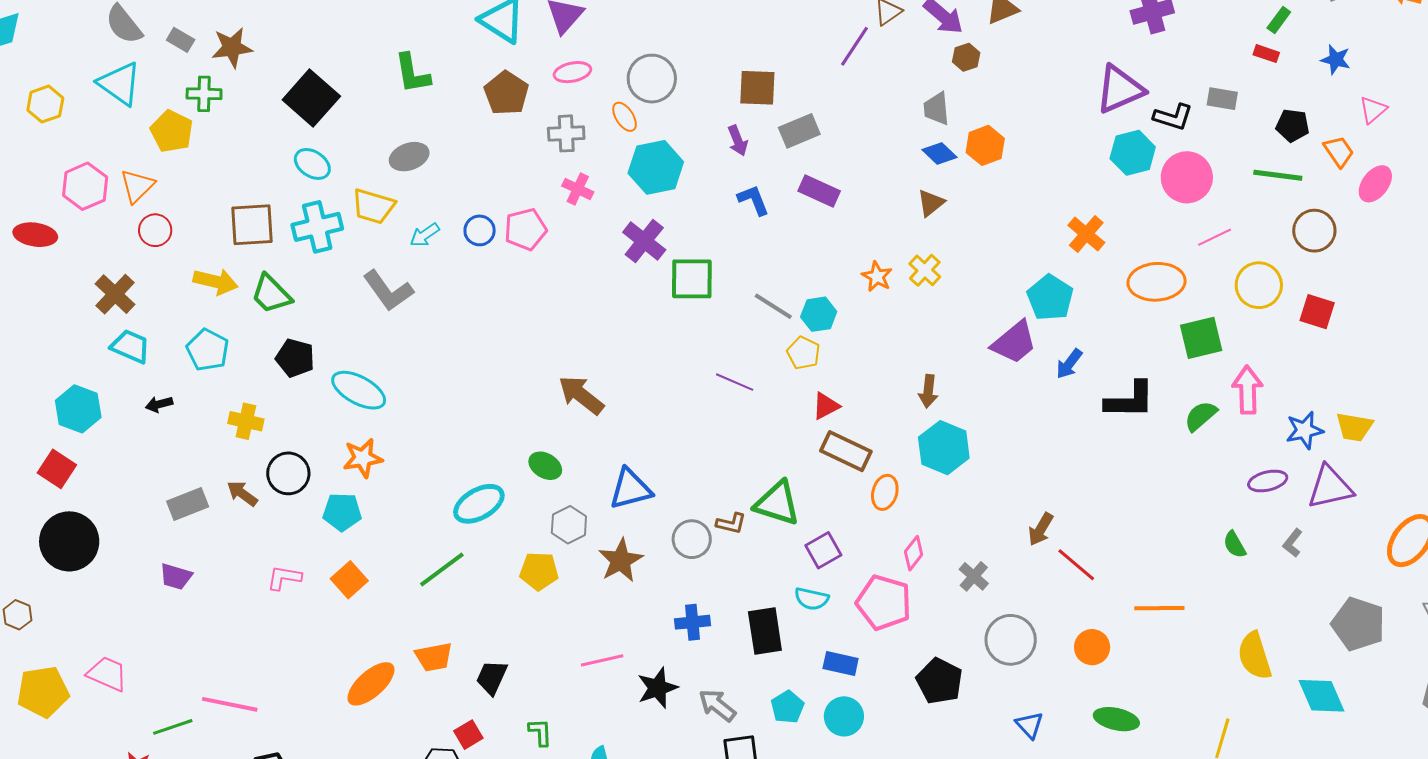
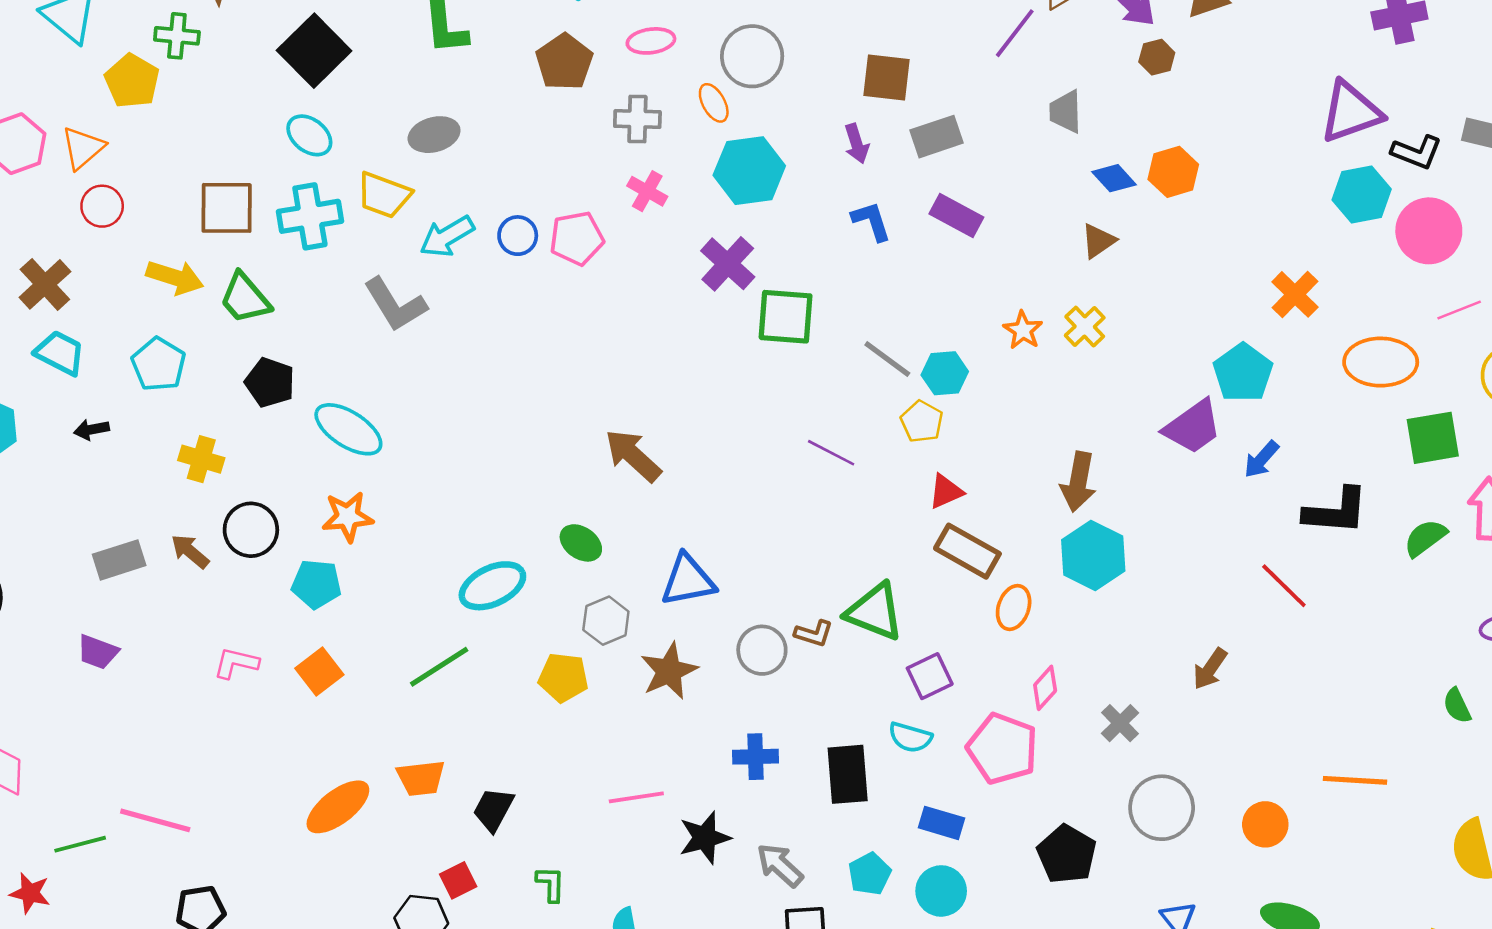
gray trapezoid: (936, 109) -> (1066, 111), moved
cyan arrow: (425, 235) -> (447, 236), size x1.4
brown arrow: (928, 391) -> (1078, 482), size x1.4
red line: (1076, 565) -> (1284, 586), moved

